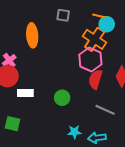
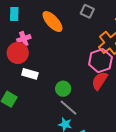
orange ellipse: (32, 35) -> (52, 22), turned -55
gray line: (105, 110) -> (69, 108), moved

